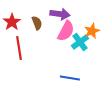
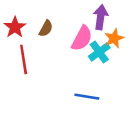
purple arrow: (60, 14) -> (101, 17), moved, turned -90
brown semicircle: (37, 23) -> (46, 28), turned 48

